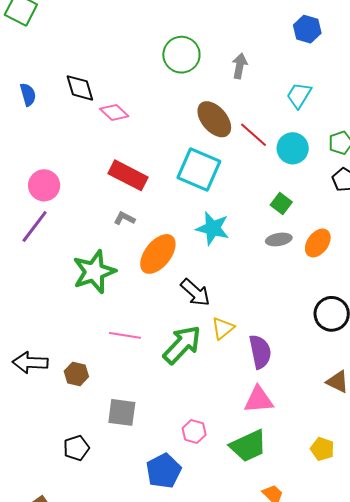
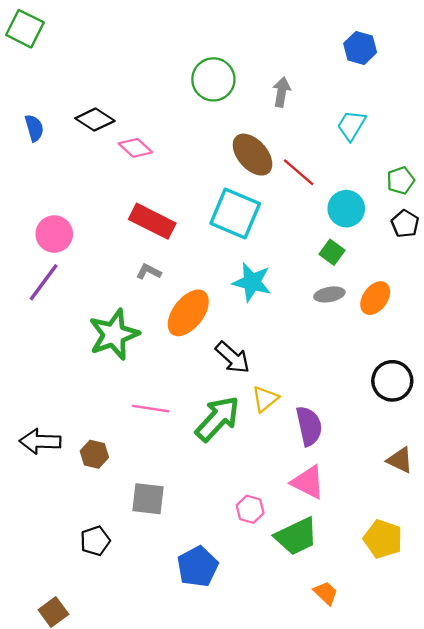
black diamond: (80, 88) -> (95, 120), turned -40
cyan circle: (293, 148) -> (346, 209), moved
pink triangle: (259, 400) -> (308, 482), turned 32
pink hexagon: (194, 432) -> (250, 509), moved
yellow pentagon: (322, 449) -> (383, 539), size x1.4

